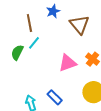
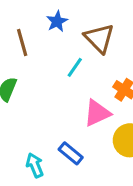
cyan line: (34, 43) -> (75, 67), moved
pink triangle: (68, 63) -> (97, 113), moved

